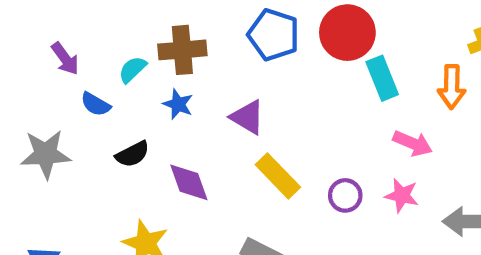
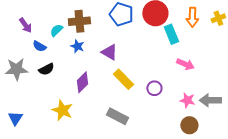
orange arrow: (452, 87) -> (192, 17), moved
black semicircle: (132, 154) -> (46, 69), moved
purple diamond: (189, 182) -> (82, 82), turned 65
pink star: (402, 195) -> (187, 100), moved

